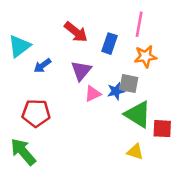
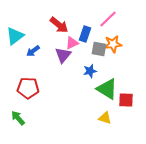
pink line: (139, 24) -> (108, 19), turned 36
gray square: (129, 83) -> (99, 49), moved
pink triangle: (93, 94) -> (72, 43), moved
green arrow: (23, 152) -> (18, 118), size x0.7

